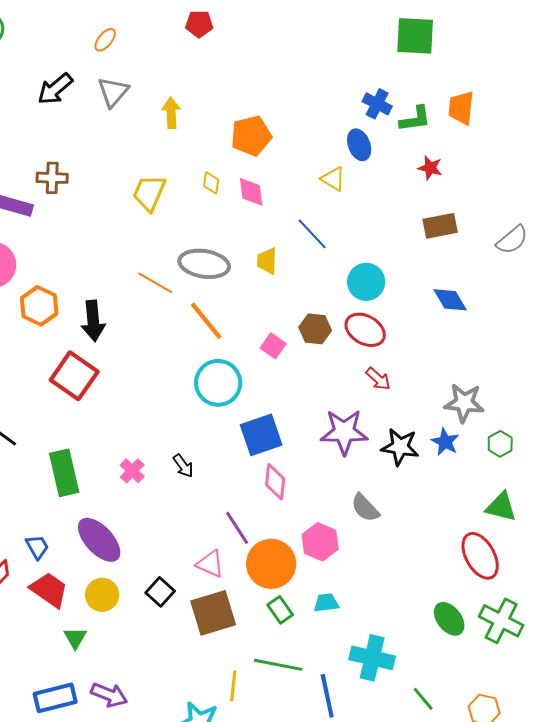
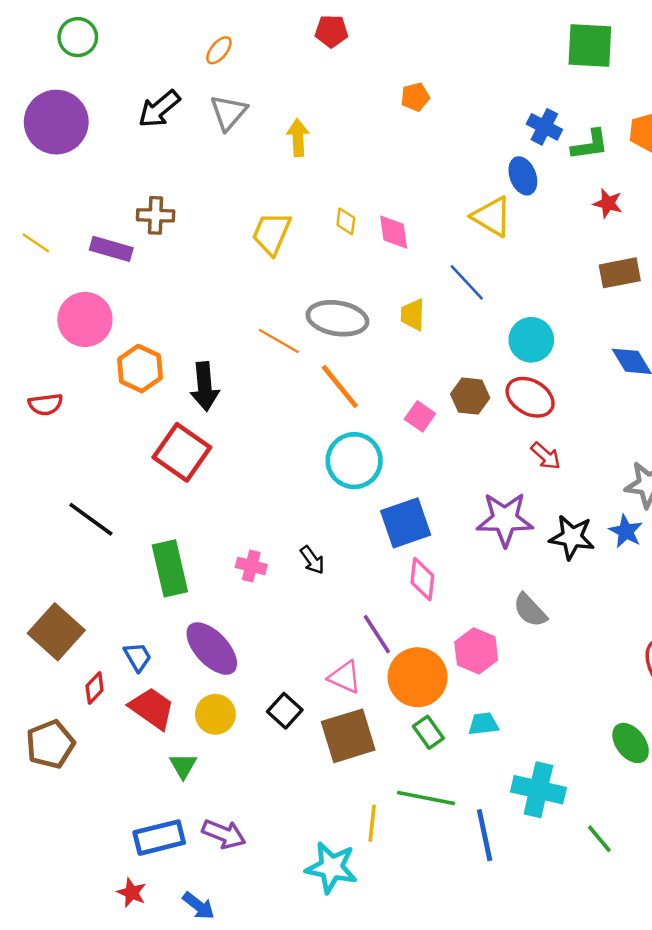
orange pentagon: (251, 136) -> (415, 97), moved, size x0.6
yellow triangle: (333, 179) -> (492, 217), size x1.4
pink cross: (132, 471) -> (251, 566), turned -30

